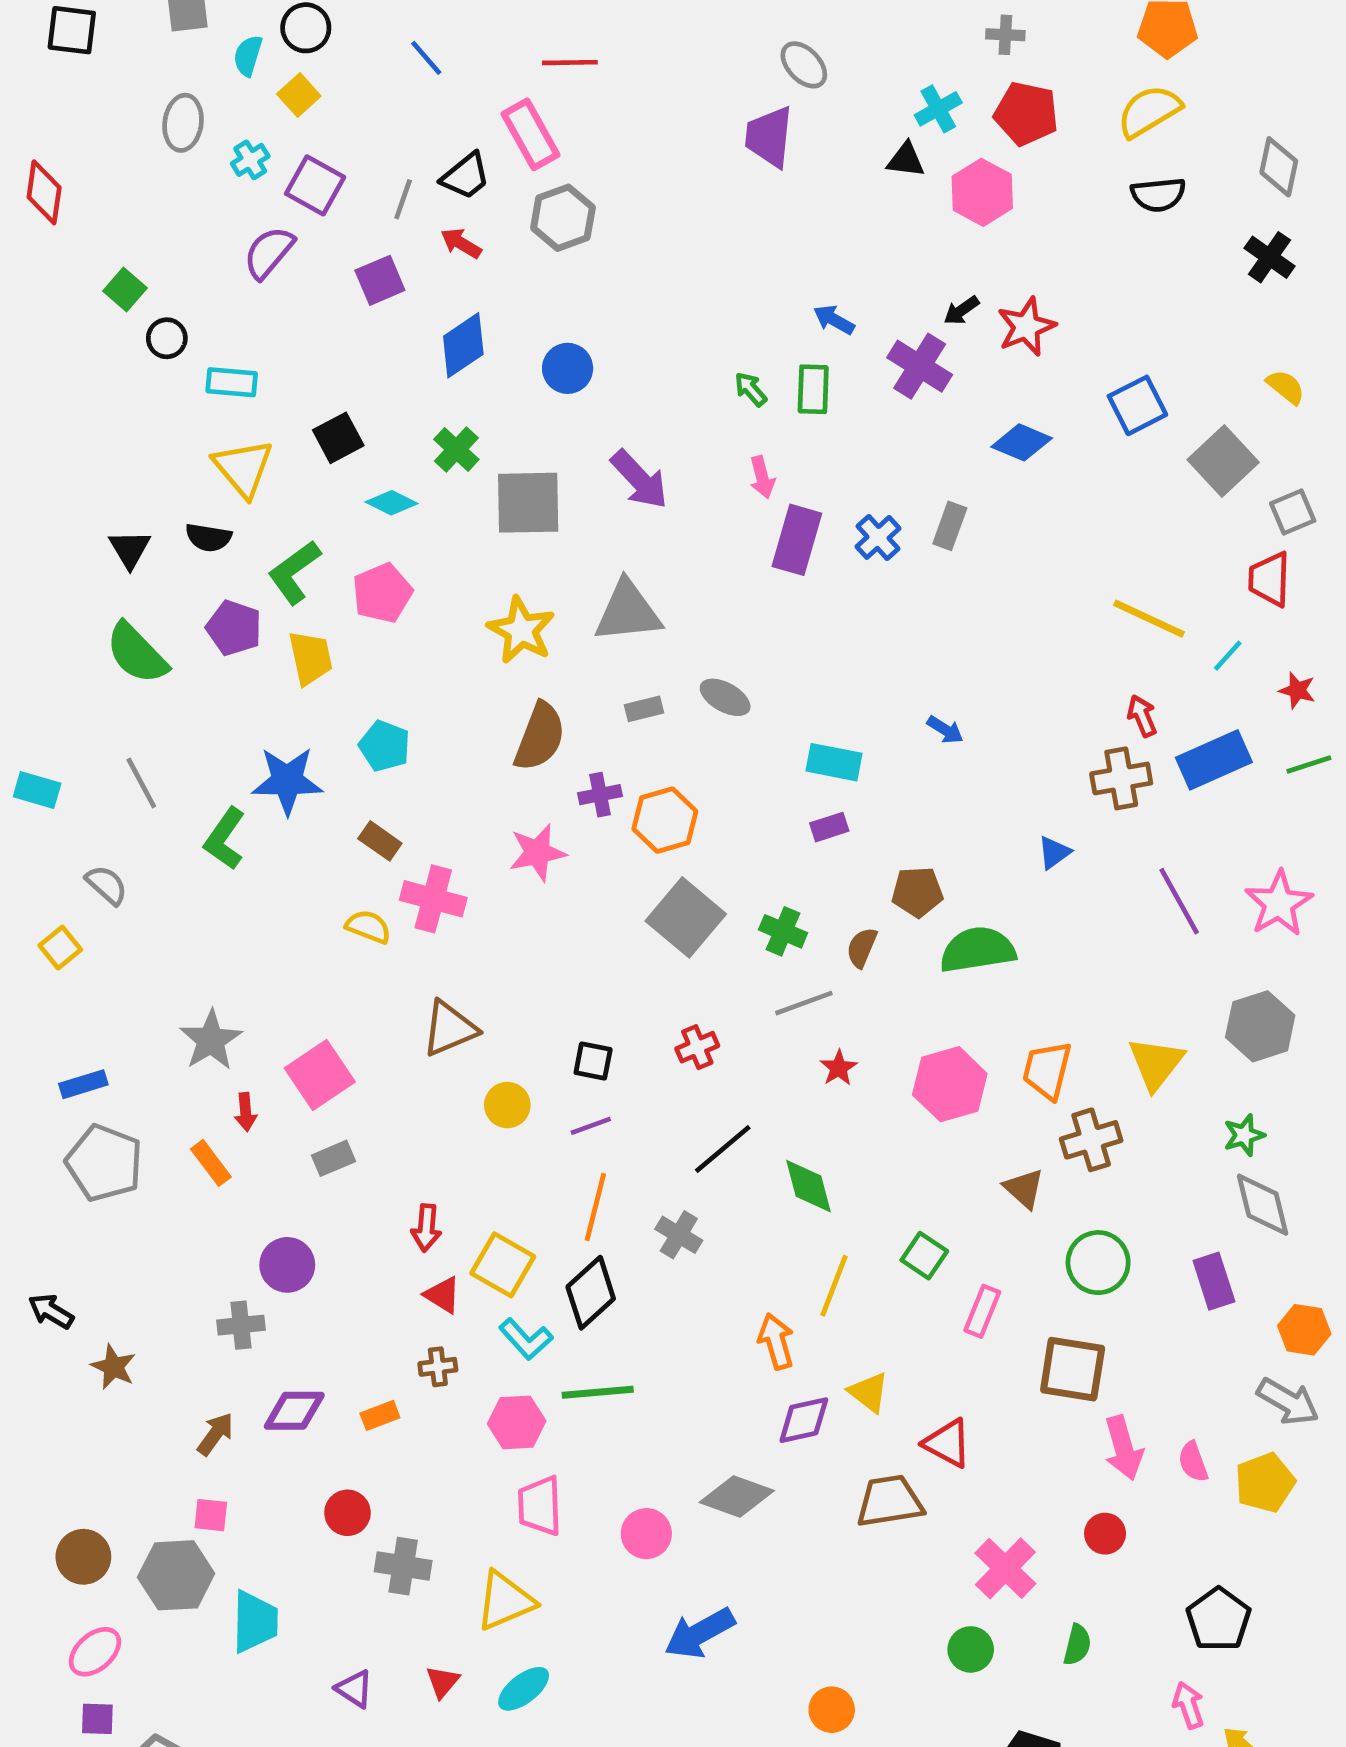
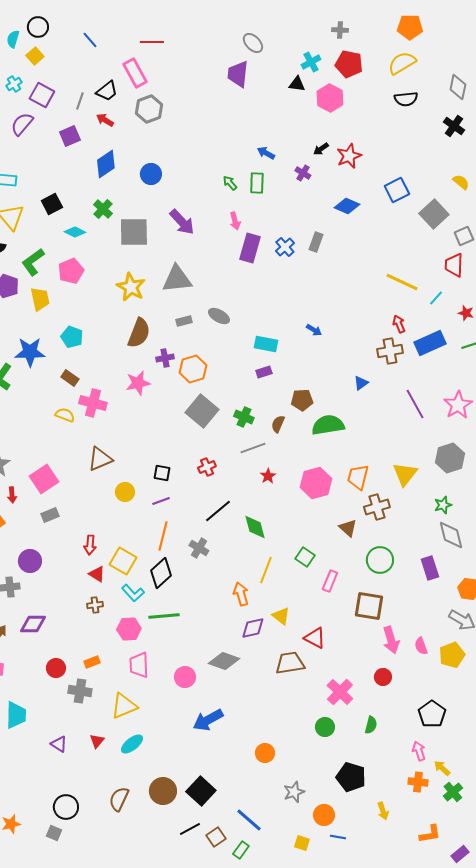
purple cross: (920, 366) -> (303, 173), size x0.6
orange rectangle: (380, 1415) -> (92, 662), moved

